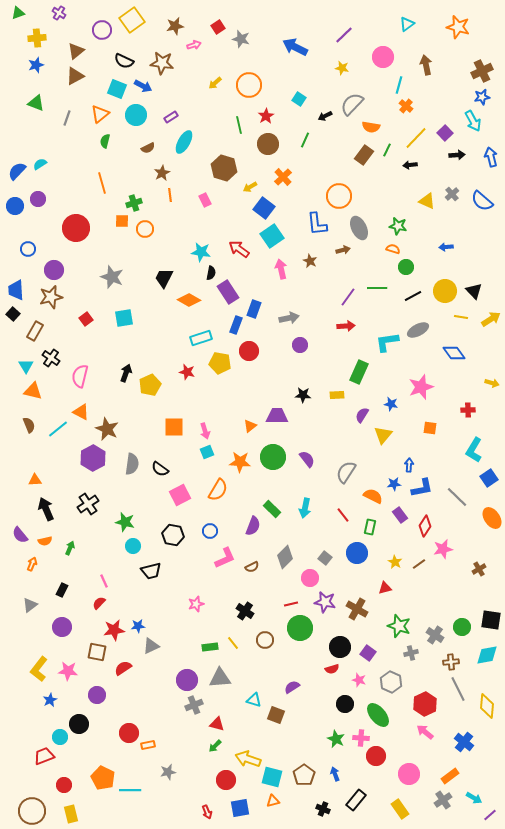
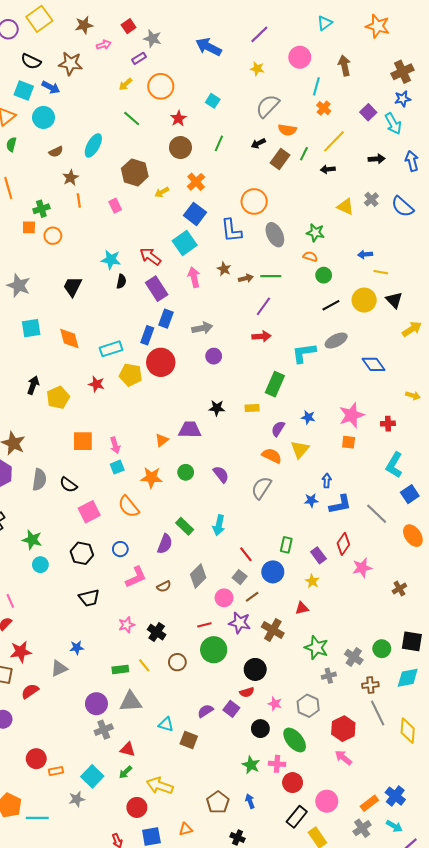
black arrow: (325, 116) -> (258, 143), moved
purple rectangle: (171, 117) -> (139, 58), moved
green line: (239, 125) -> (132, 118), moved, turned -36
purple square: (445, 133) -> (368, 112), moved
blue square: (264, 208) -> (195, 214), moved
brown arrow: (343, 250) -> (246, 278), moved
green line: (377, 288) -> (271, 276), moved
purple rectangle: (228, 292) -> (157, 289), moved
orange diamond: (189, 300) -> (69, 338), moved, turned 45
yellow line: (461, 317) -> (381, 272), moved
red circle: (249, 351) -> (161, 362), size x1.4
pink star: (421, 387) -> (352, 415), moved
green circle: (273, 457) -> (186, 472), size x0.6
orange semicircle: (218, 490) -> (129, 507), turned 110
orange semicircle: (373, 496) -> (272, 456), moved
red line: (343, 515) -> (246, 554), moved
purple rectangle: (400, 515) -> (318, 555), moved
brown line: (419, 564) -> (252, 597), moved
black trapezoid: (151, 571) -> (89, 598), moved
pink star: (196, 604) -> (127, 625), moved
blue star: (138, 626) -> (77, 648), moved
purple square: (368, 653) -> (231, 709), moved
blue cross: (464, 742) -> (395, 796), moved
cyan square: (272, 777) -> (92, 776), moved, turned 30
black rectangle: (356, 800) -> (297, 817), moved

